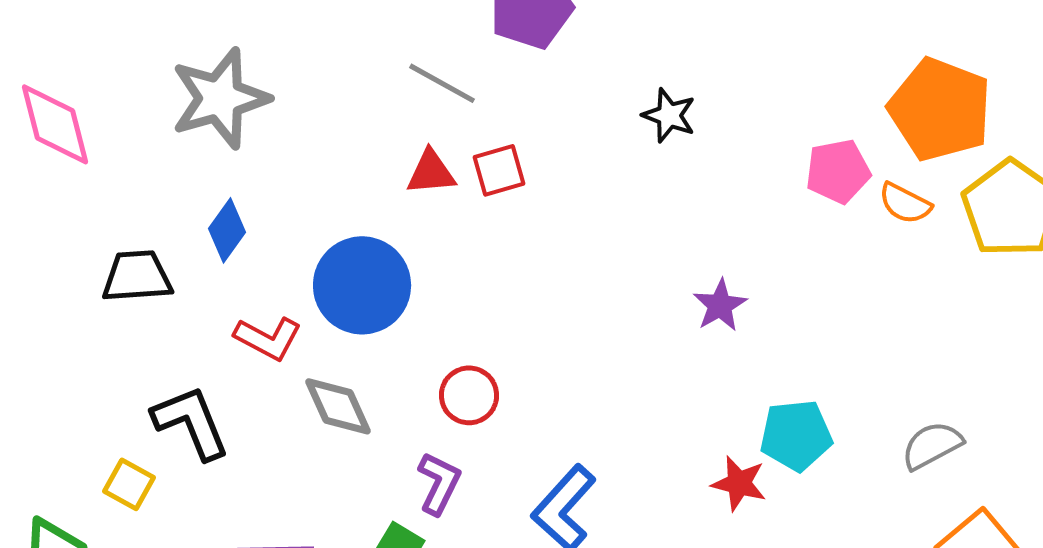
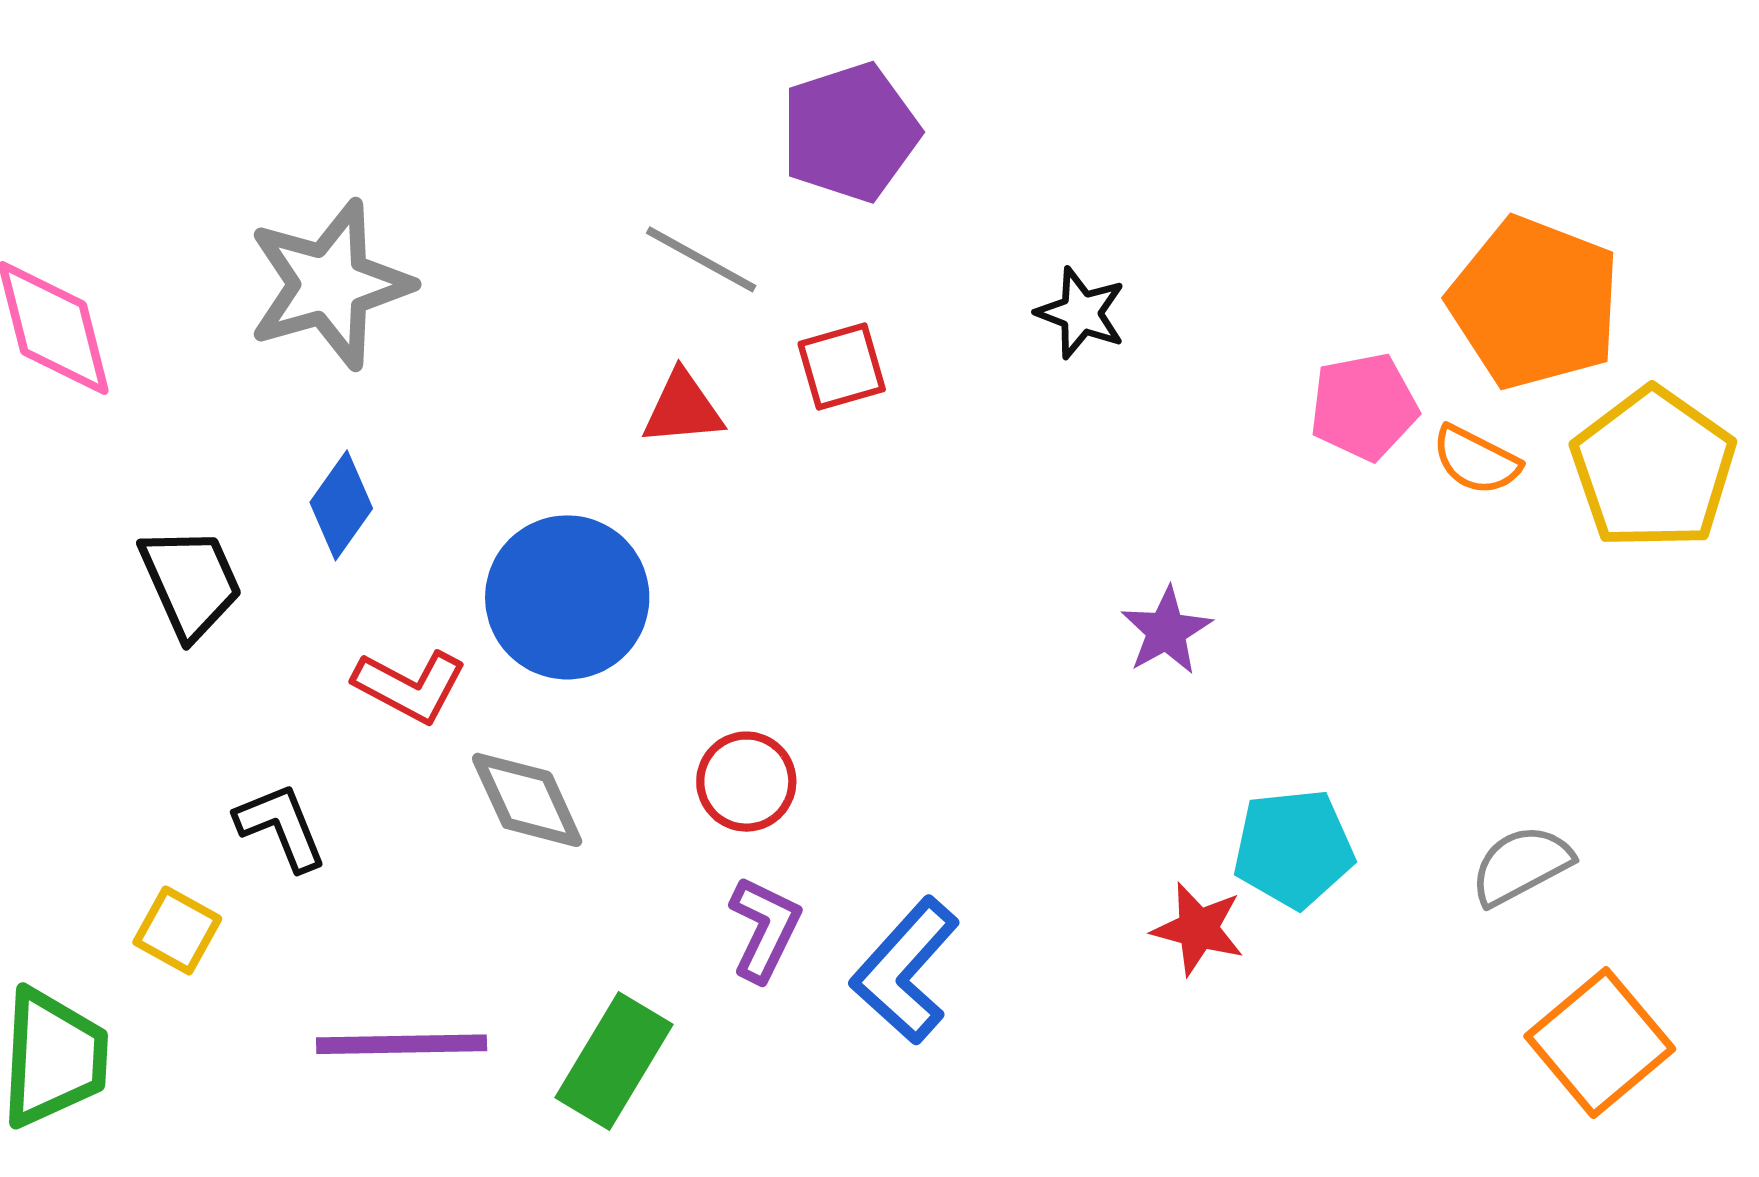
red square: (499, 170) -> (842, 366), moved
black trapezoid: (137, 276) -> (191, 582), turned 70
black L-shape: (191, 422) -> (281, 827), size x0.7
purple L-shape: (439, 483) -> (765, 929), moved

